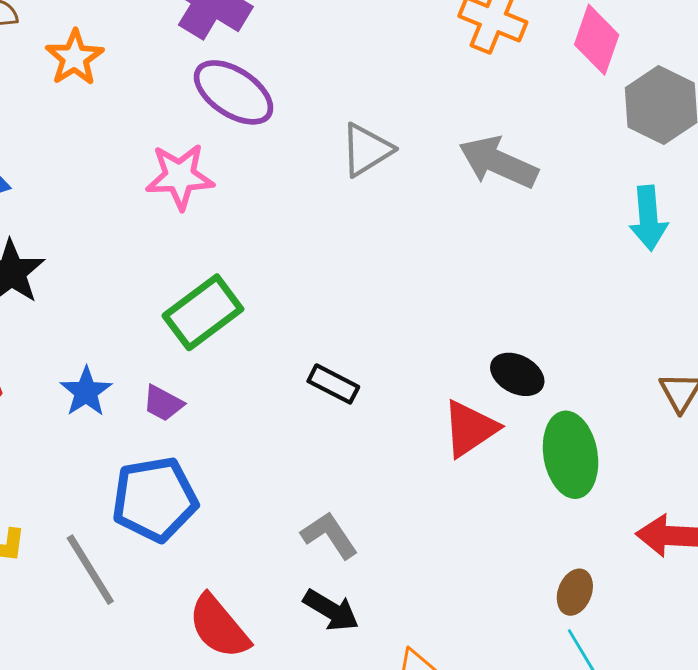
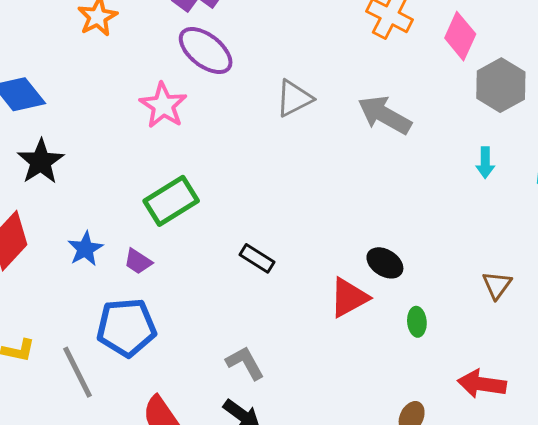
pink star: (180, 176) -> (163, 105), turned 30
cyan arrow: (648, 218) -> (485, 163), size x0.7
green ellipse: (571, 455) -> (417, 322), size x0.5

